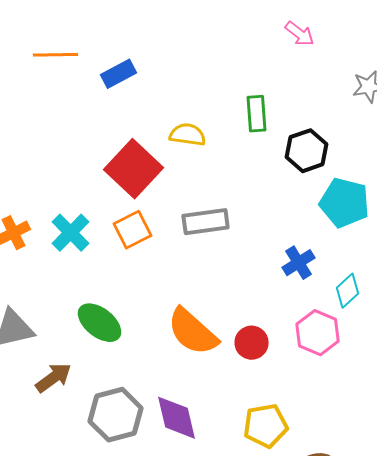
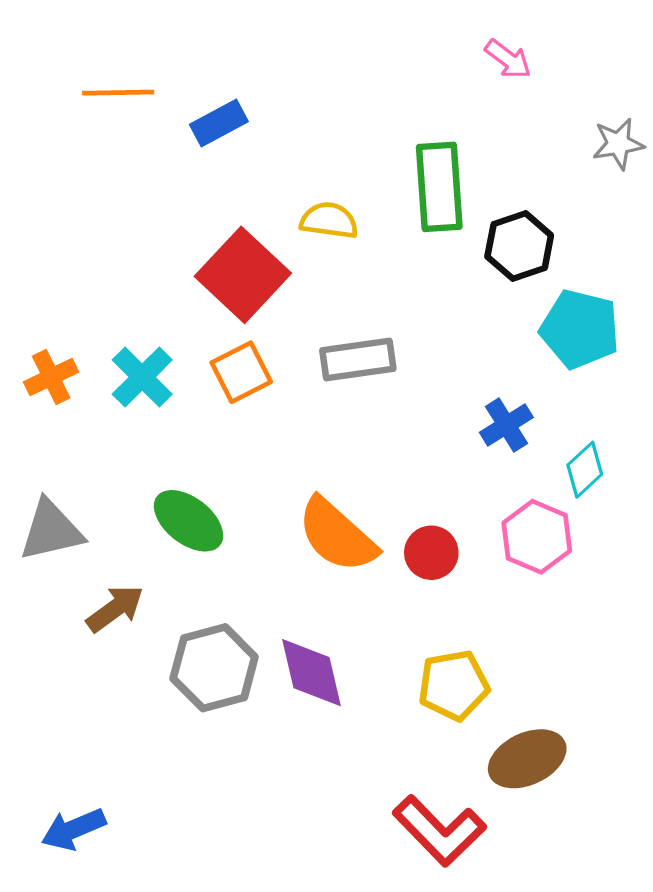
green rectangle: (257, 114) -> (439, 187), size x1.5

